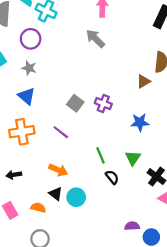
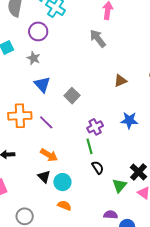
brown triangle: (144, 81) -> (120, 81), moved
blue triangle: (27, 96) -> (42, 84), moved
purple cross: (103, 104) -> (95, 127), moved, turned 35
purple line: (61, 132) -> (46, 122), moved
green triangle: (133, 158) -> (120, 186), moved
orange semicircle: (38, 208) -> (64, 205), moved

